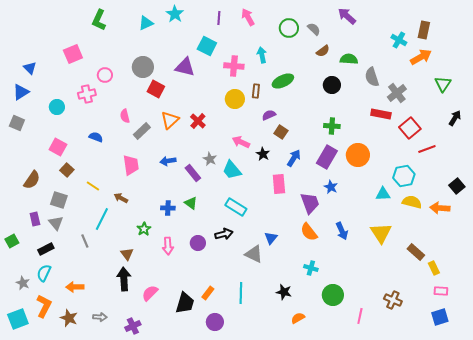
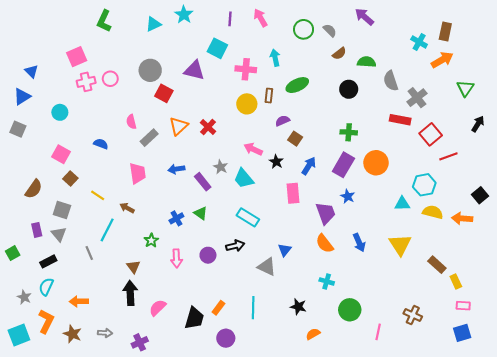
pink cross: (87, 94) -> (86, 82), moved
blue cross: (168, 208) -> (176, 218), turned -32

